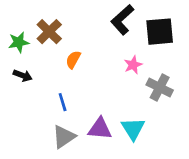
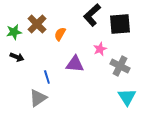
orange semicircle: (73, 60) -> (60, 34), moved
purple triangle: (100, 129) -> (75, 64), moved
cyan triangle: (133, 129) -> (127, 97), moved
gray triangle: (64, 137) -> (38, 98), moved

